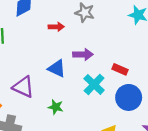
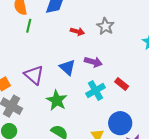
blue circle: (129, 97) -> (120, 123), moved
green star: (56, 107) -> (57, 100), size x1.5

